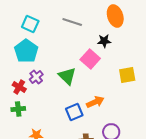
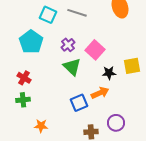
cyan square: (30, 24) -> (48, 15), moved
black star: (104, 41) -> (109, 73), moved
purple cross: (36, 77) -> (68, 45), moved

